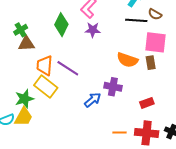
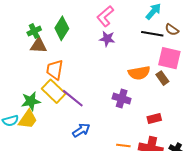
green diamond: (61, 25) -> (62, 28), moved
orange semicircle: (127, 60) -> (139, 73), turned -35
brown rectangle: (151, 63) -> (162, 78), turned -32
purple line: (68, 68) -> (73, 98), moved
blue arrow: (93, 100) -> (81, 130), moved

